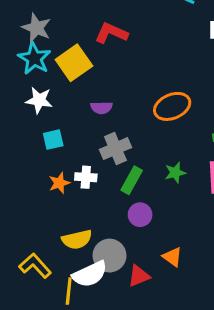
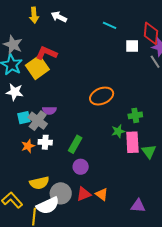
red L-shape: (111, 33) -> (46, 53), moved
purple semicircle: (101, 108) -> (49, 110), moved
gray cross: (115, 149) -> (38, 121), moved, turned -30
green star: (175, 173) -> (118, 131), moved
red triangle: (139, 276) -> (84, 194), moved

